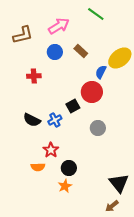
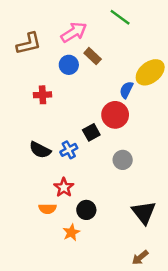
brown rectangle: (81, 51) -> (93, 56), moved
black triangle: (119, 183) -> (144, 212), moved
orange star: (65, 186) -> (71, 232), moved

